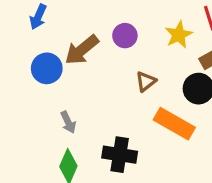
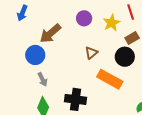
purple circle: (125, 36) -> (84, 18), moved
blue circle: (47, 68) -> (35, 55), moved

